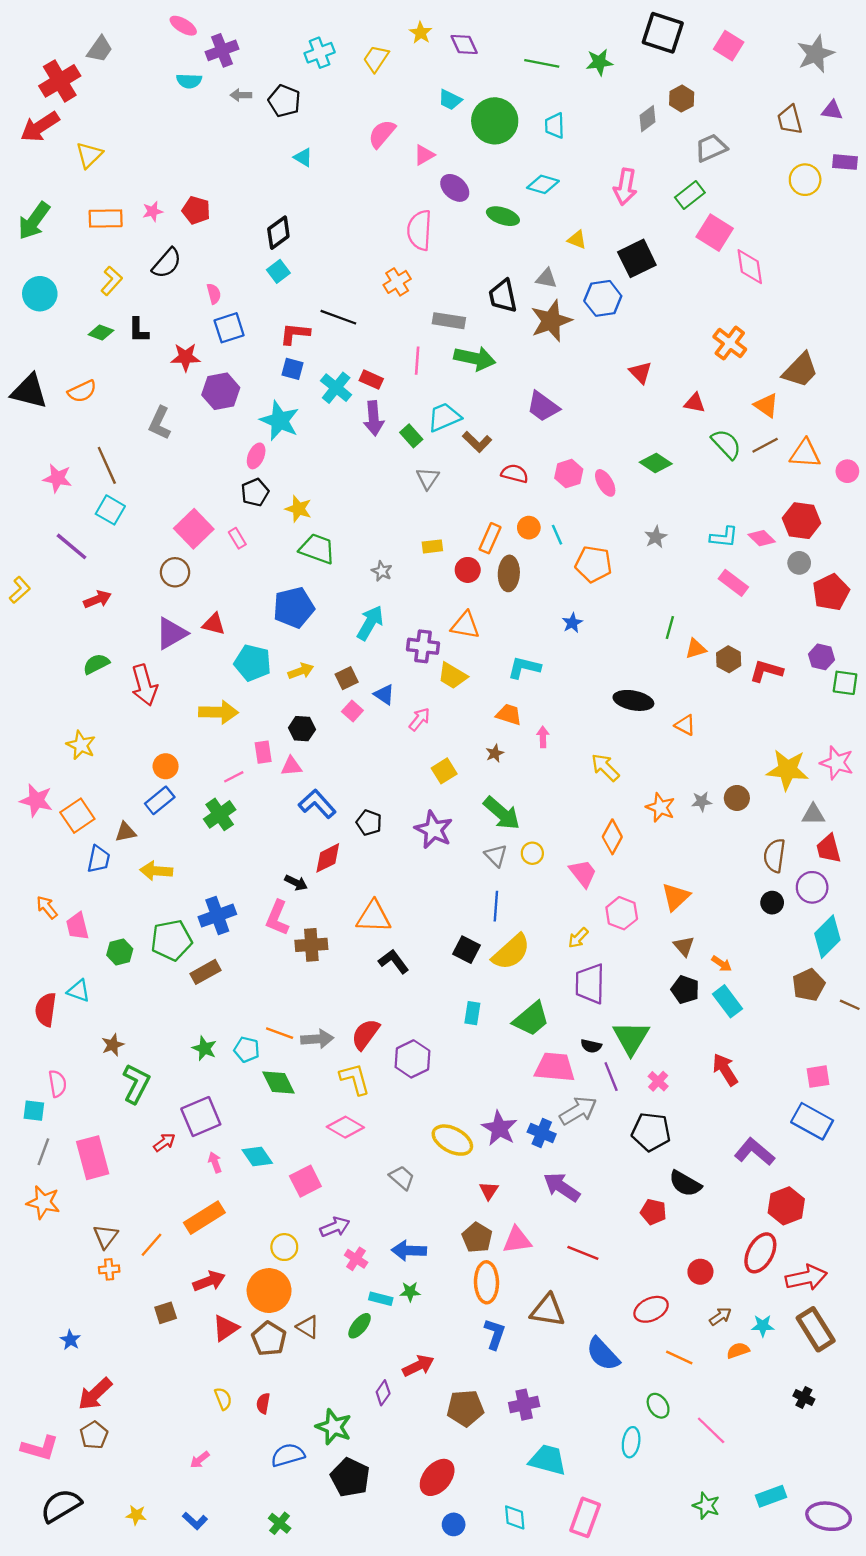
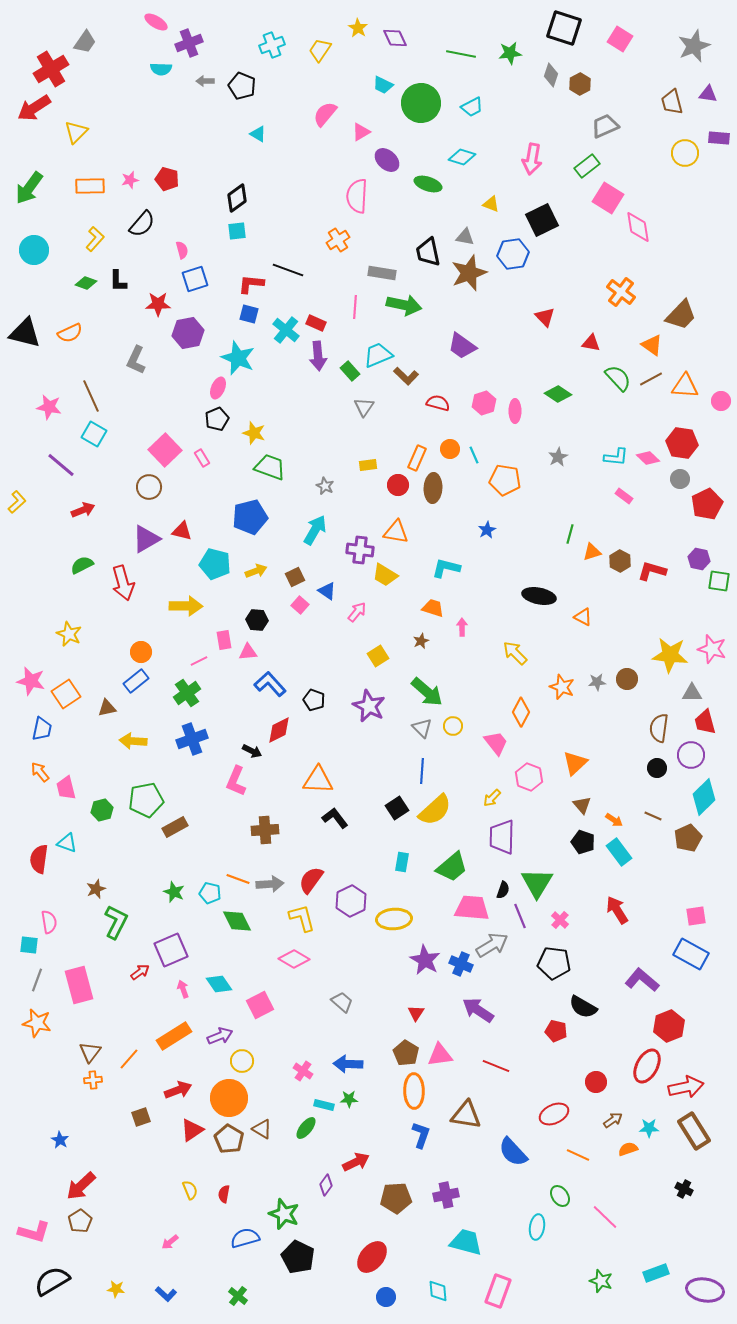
gray diamond: (648, 119) -> (551, 75), moved, turned -35
cyan trapezoid: (555, 126) -> (472, 107), turned -115
cyan square: (278, 271) -> (237, 231), turned 30
pink ellipse: (605, 483) -> (515, 411), turned 30
pink rectangle: (733, 583) -> (624, 496), size x0.7
blue trapezoid: (99, 859) -> (42, 729), moved
blue cross: (217, 916) -> (192, 739), moved
brown cross: (311, 945) -> (265, 830), moved
black square: (467, 950) -> (397, 808), turned 30
brown line: (850, 1005) -> (653, 816), moved
black semicircle: (591, 1046) -> (503, 890), turned -84
yellow ellipse: (452, 1140) -> (394, 919), moved, turned -32
purple arrow: (335, 1227) -> (220, 1036), moved

